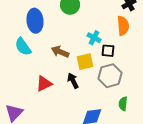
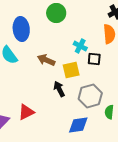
gray hexagon: (110, 76) -> (90, 96), moved
red triangle: (44, 84) -> (26, 112), moved

